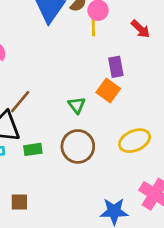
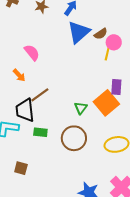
orange square: (108, 91) -> (106, 103), size x1.4

